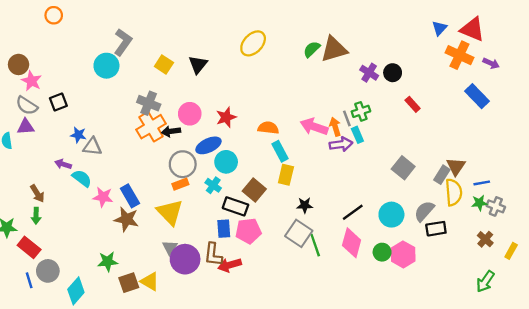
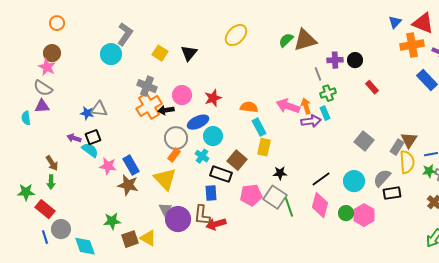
orange circle: (54, 15) -> (57, 23), moved
orange cross: (459, 55) -> (412, 45), turned -35
brown circle: (19, 64) -> (52, 53), moved
purple cross: (369, 73) -> (335, 60), turned -35
black square: (58, 102) -> (93, 137), moved
gray line: (347, 118) -> (318, 74), moved
gray triangle: (92, 147) -> (99, 109), moved
orange rectangle: (180, 184) -> (174, 155), turned -32
pink pentagon: (248, 231) -> (251, 195), moved
cyan diamond: (76, 291) -> (85, 246), turned -60

